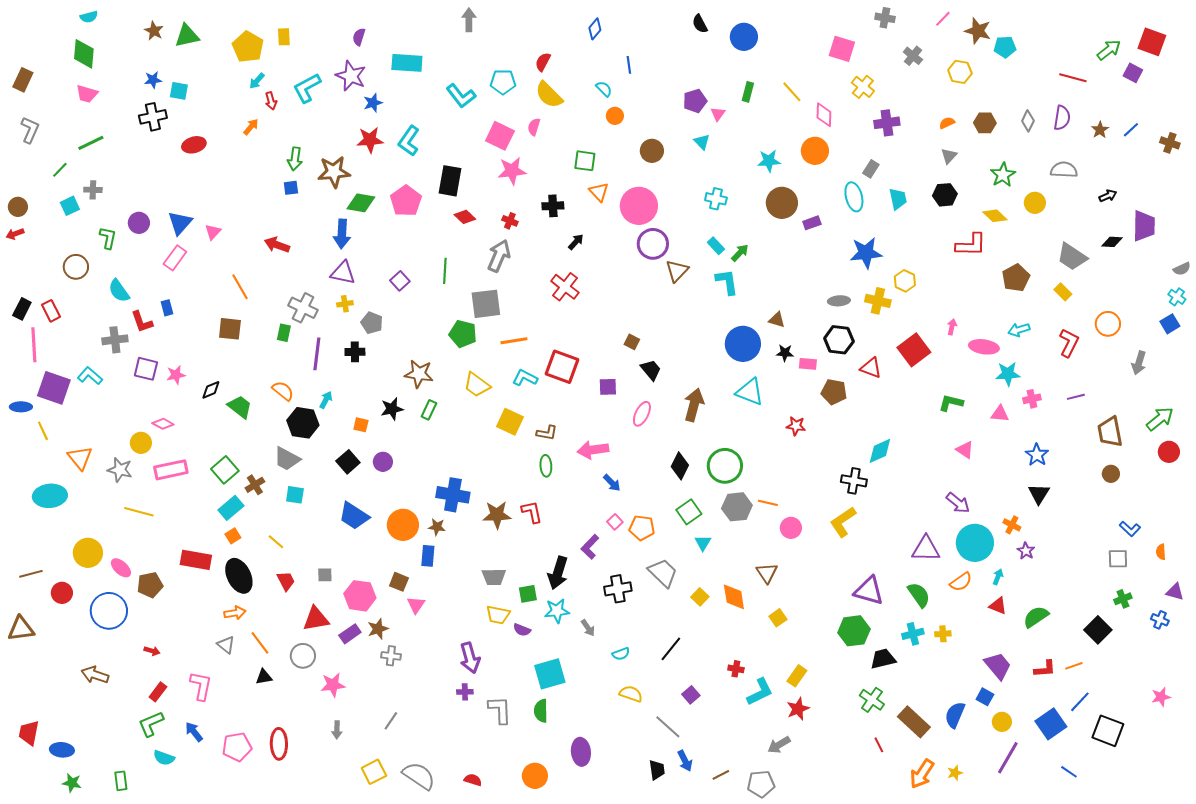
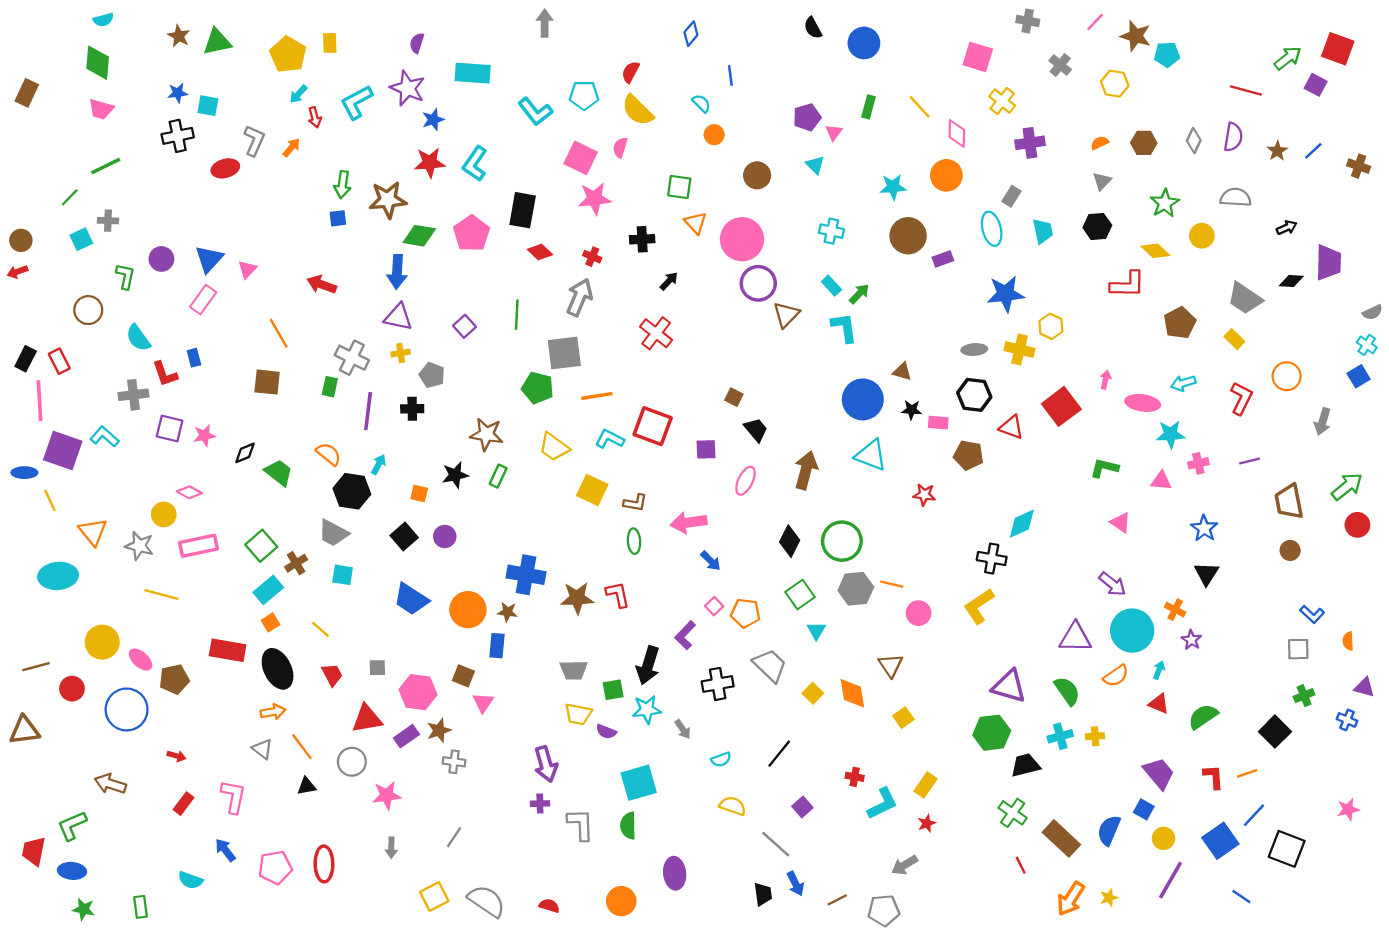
gray L-shape: (30, 130) -> (254, 141), moved
red L-shape: (1045, 669) -> (1213, 777), turned -90
red star: (798, 709) -> (927, 823), size x0.7
green L-shape: (151, 724) -> (72, 826), moved

